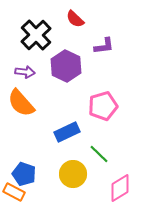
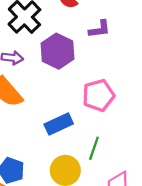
green line: (99, 154) -> (94, 148), turned 65

